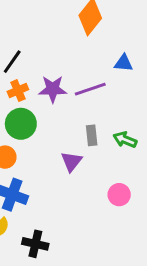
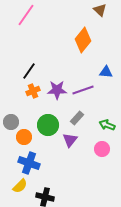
green circle: (21, 124) -> (48, 125), moved
gray rectangle: (92, 135) -> (77, 118), moved, turned 48
pink circle: (119, 195) -> (102, 149), moved

